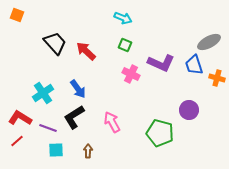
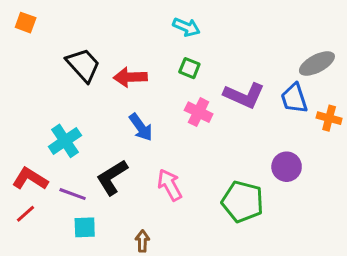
red arrow: (86, 51) -> (130, 77), turned -45
blue arrow: (78, 89) -> (141, 127), moved
brown arrow: (88, 151) -> (142, 241), moved

